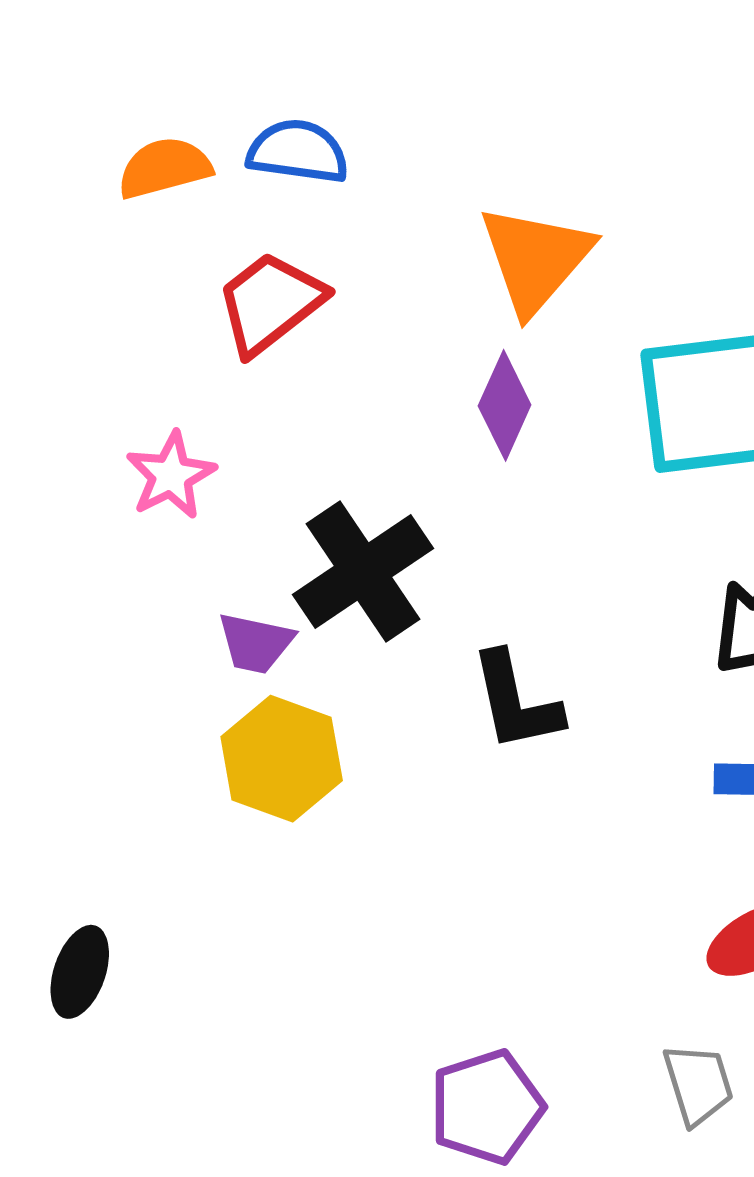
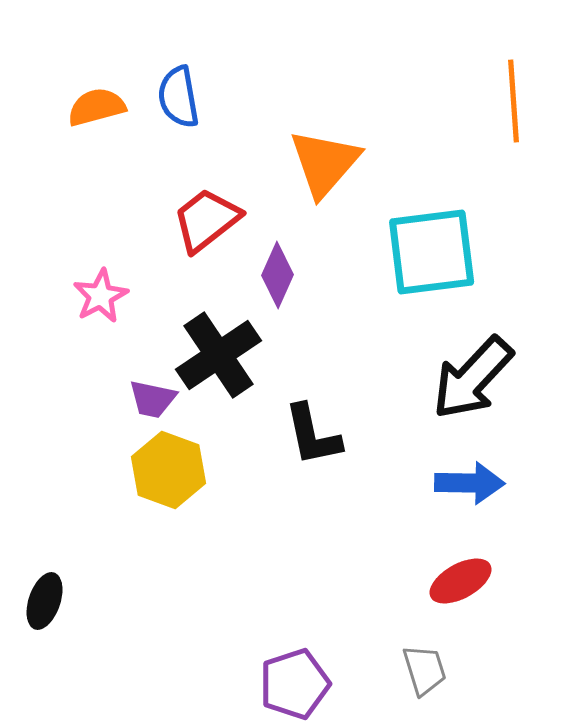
blue semicircle: (298, 152) -> (179, 97), turned -108
red trapezoid: (270, 303) -> (207, 220), moved
purple diamond: (505, 405) -> (278, 275), moved

